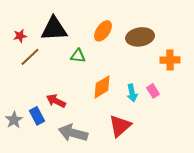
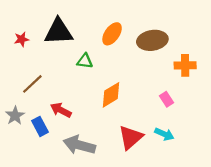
brown line: (30, 57) -> (32, 84), moved
cyan arrow: (132, 93) -> (164, 134), moved, turned -54
gray star: (14, 120) -> (15, 116), moved

